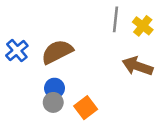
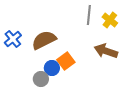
blue circle: (54, 88) -> (52, 68), moved
orange square: (86, 108) -> (66, 61), moved

